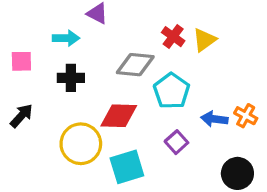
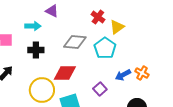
red cross: (173, 37) -> (98, 17), moved
cyan pentagon: (171, 91) -> (105, 48), moved
blue arrow: (214, 119) -> (123, 75), turned -35

